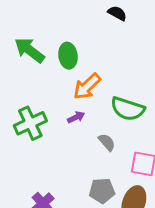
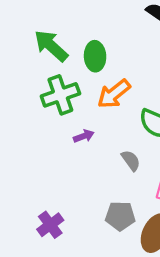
purple arrow: (76, 117) -> (84, 136), moved
green cross: (30, 123) -> (60, 95), moved

